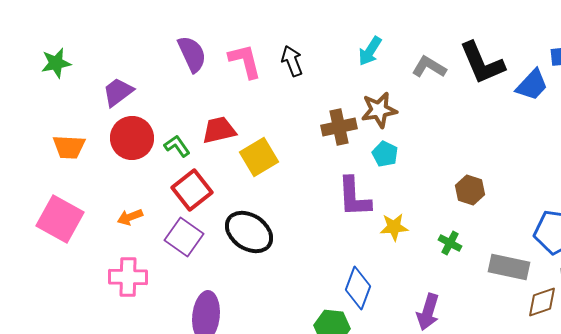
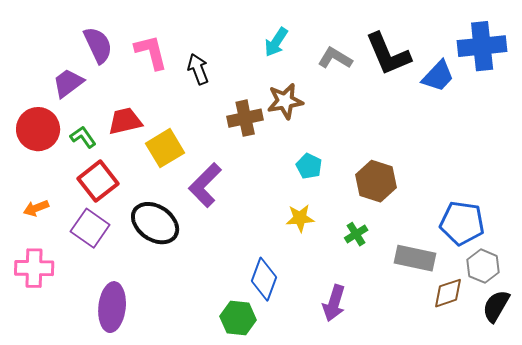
black arrow: (292, 61) -> (198, 69), moved
purple trapezoid: (118, 92) -> (68, 83), moved
cyan pentagon: (385, 154) -> (309, 166), moved
brown hexagon: (470, 190) -> (376, 181), size x1.4
purple L-shape: (354, 197) -> (205, 185), moved, turned 48
green cross: (450, 243) -> (356, 234), turned 30

